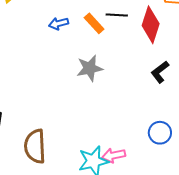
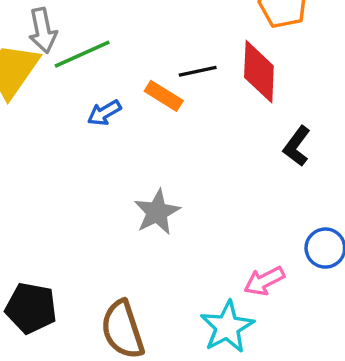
gray star: (90, 68) -> (157, 212), moved
pink arrow: (114, 155) -> (264, 281), moved

